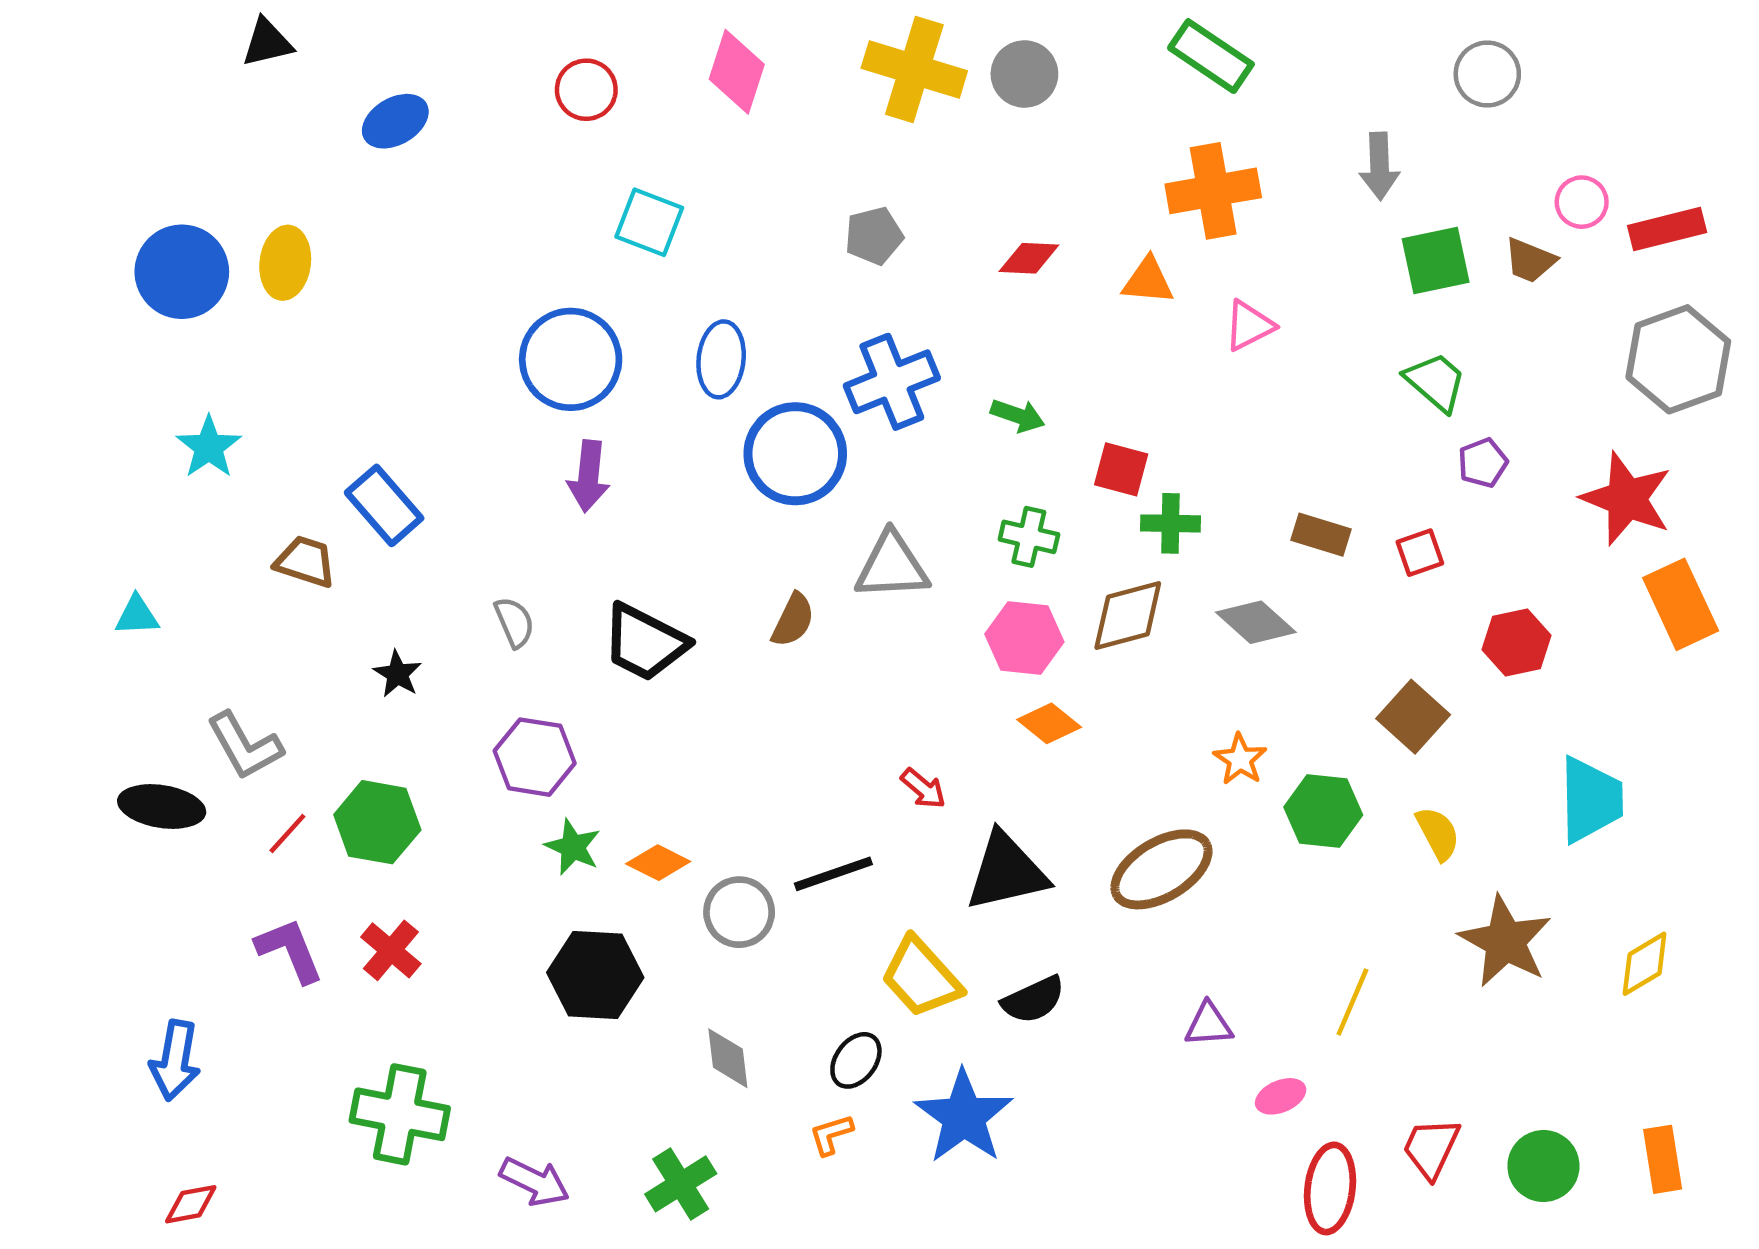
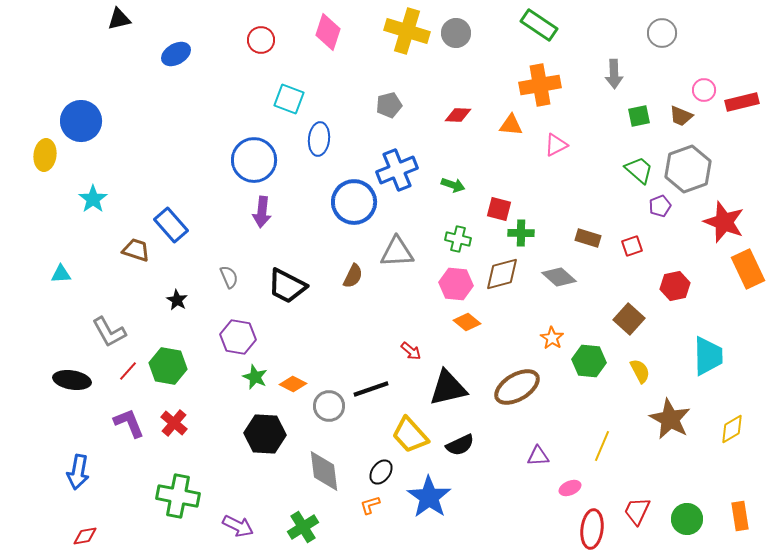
green square: (1436, 261) -> (639, 116), size x0.7
yellow ellipse: (285, 263) -> (45, 155), moved
blue ellipse: (721, 359) -> (319, 139), moved
gray hexagon: (1678, 359) -> (688, 169), moved
black ellipse: (162, 806) -> (72, 380), moved
gray diamond: (728, 1058) -> (324, 471), size x1.5

